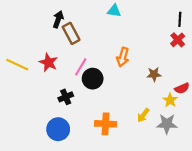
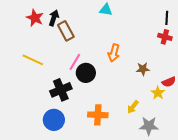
red cross: (178, 40) -> (165, 37), turned -32
red star: (48, 62) -> (35, 18), moved
yellow line: (17, 65) -> (33, 60), moved
black cross: (66, 97) -> (61, 90), size x1.5
gray star: (167, 124) -> (149, 126), moved

